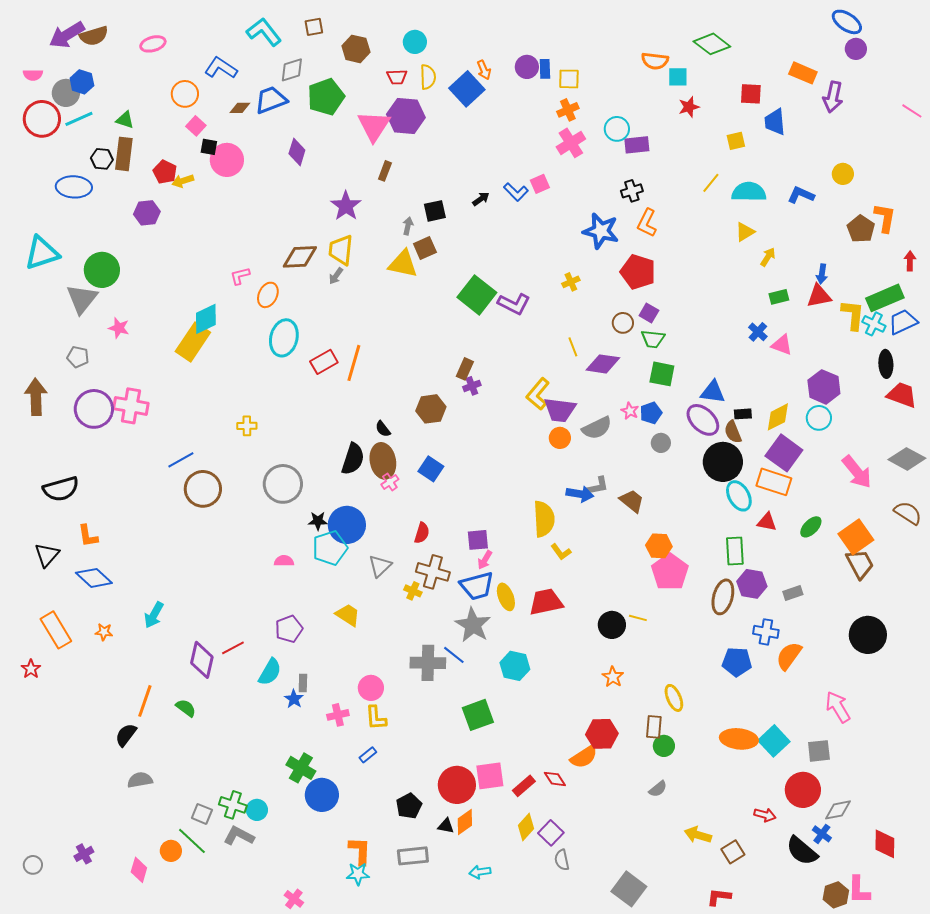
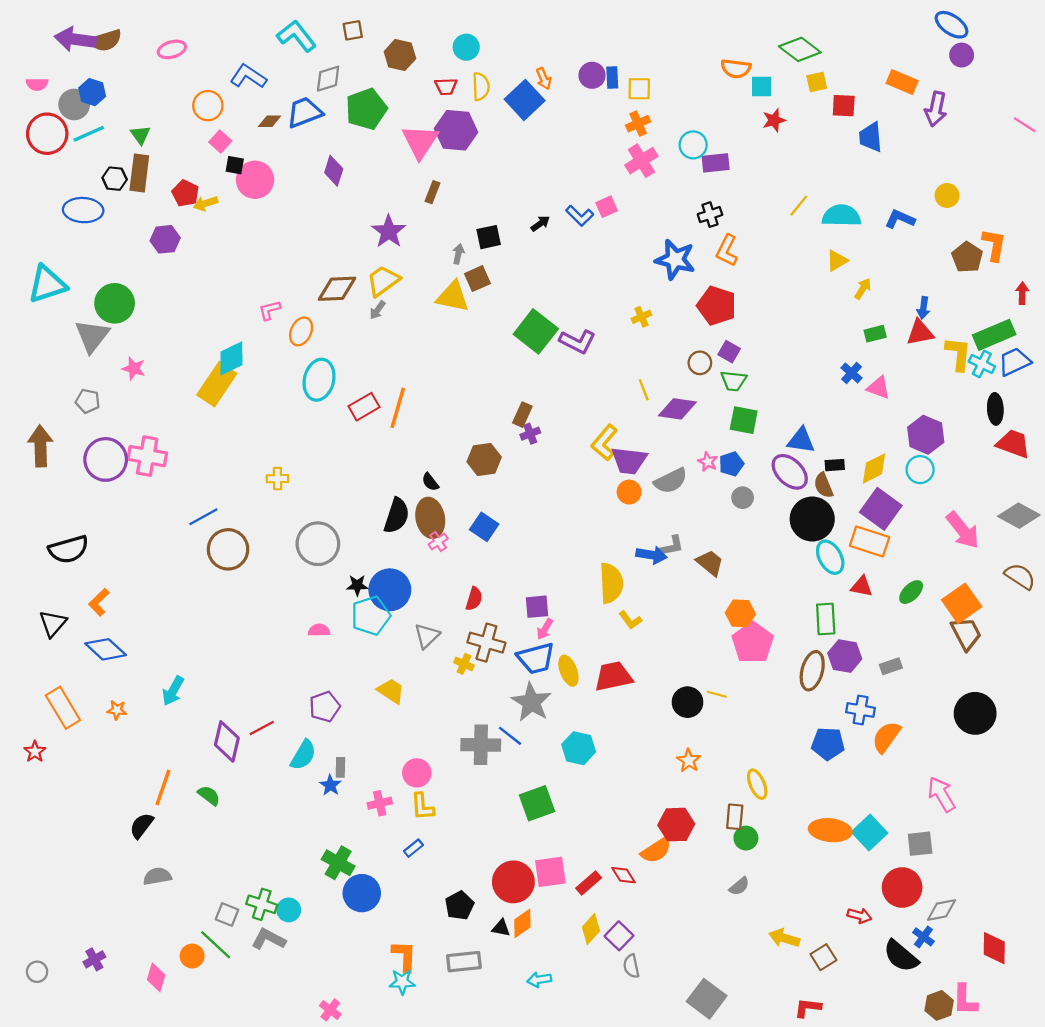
purple arrow: (67, 35) -> (75, 39), turned 39
green triangle: (125, 120) -> (140, 135), turned 36
yellow square: (736, 141) -> (817, 82), moved
yellow trapezoid: (341, 250) -> (383, 281), turned 48
orange L-shape: (88, 536) -> (99, 602), turned 55

